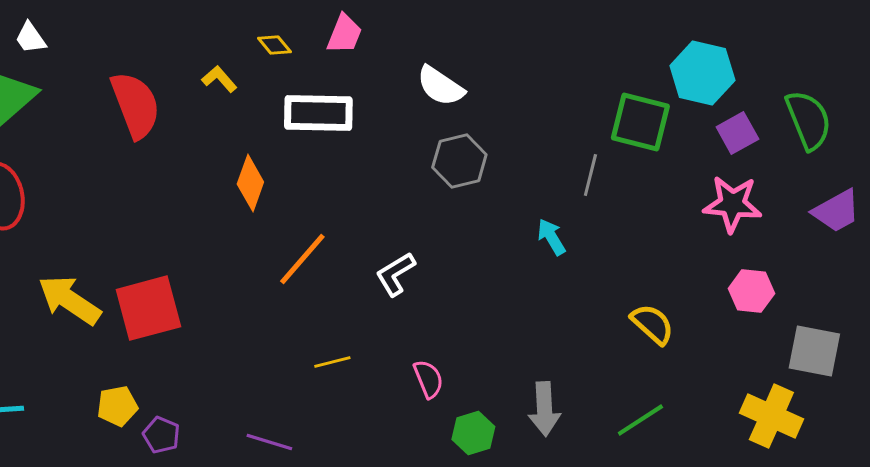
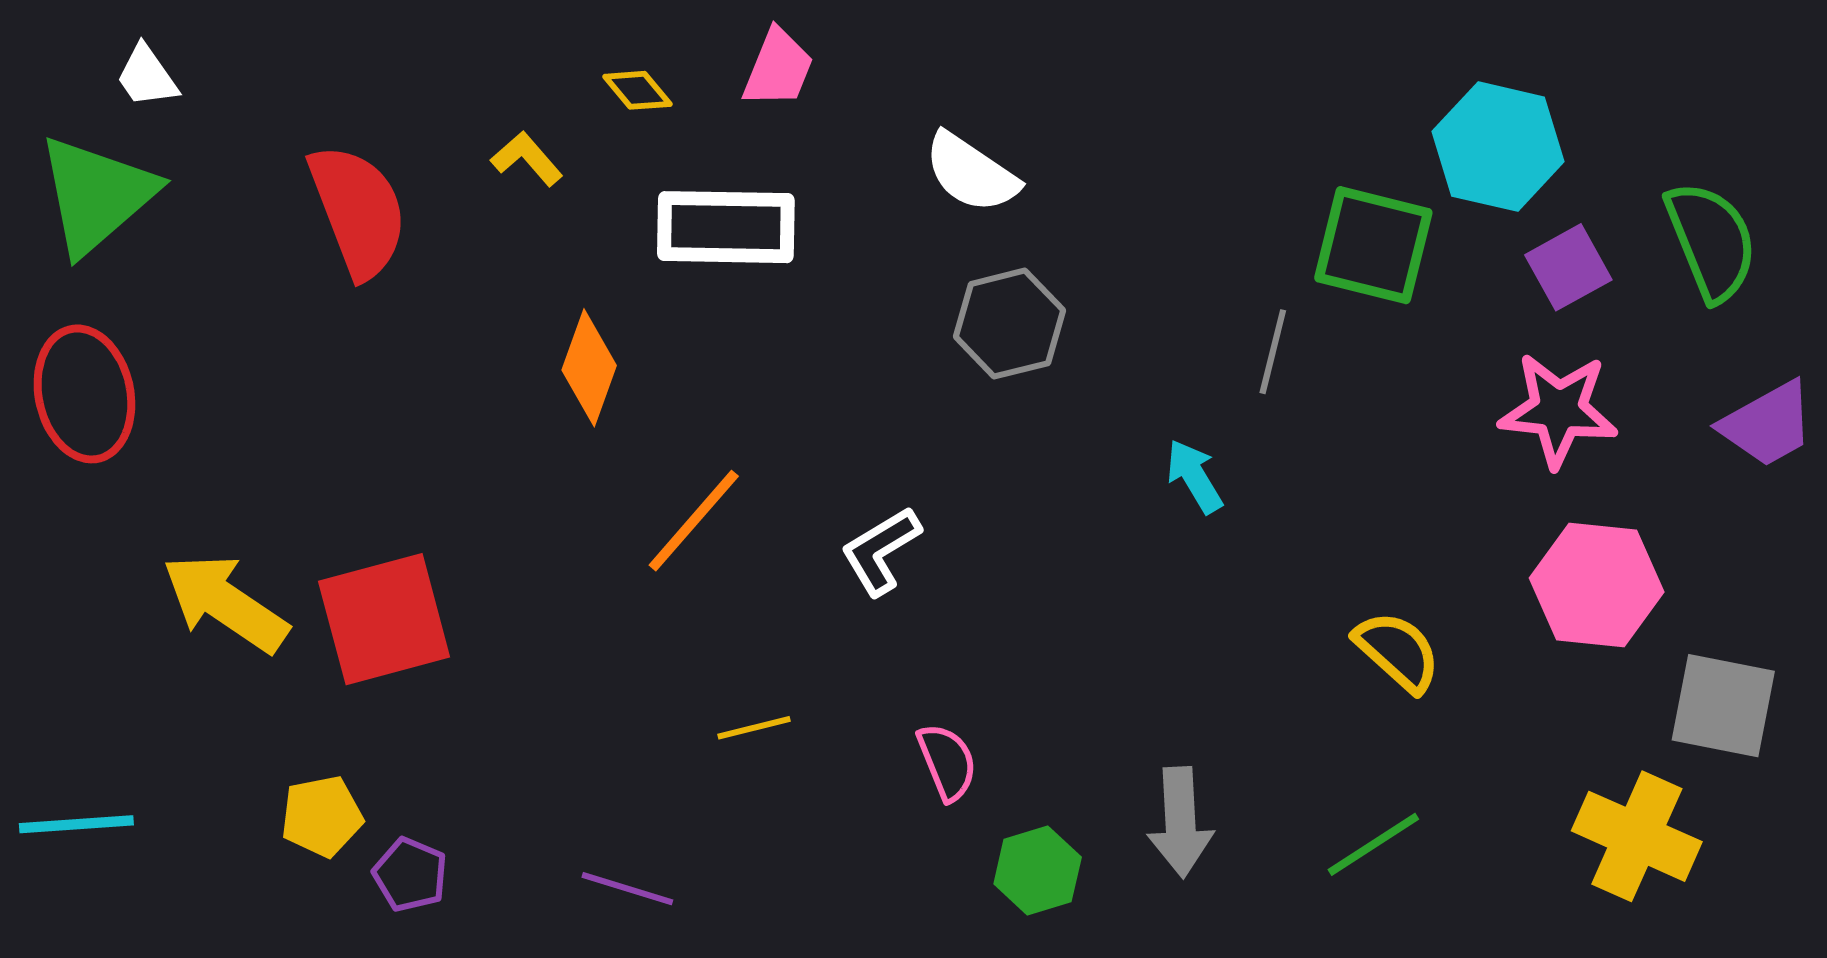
pink hexagon: (751, 291) -> (1597, 585), size x1.4

